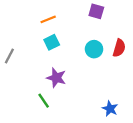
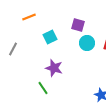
purple square: (96, 11) -> (78, 25), moved
orange line: (48, 19) -> (29, 17), moved

